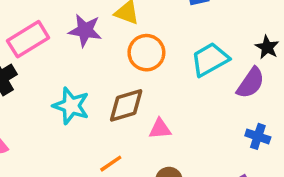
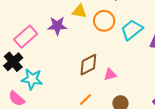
orange circle: (146, 53) -> (104, 21), moved
cyan star: (71, 106) -> (32, 79), moved

